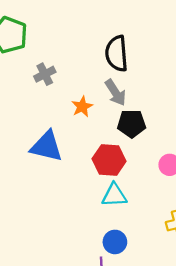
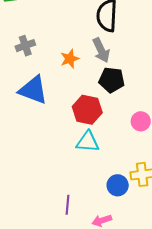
gray cross: (45, 74) -> (25, 46), moved
blue circle: (115, 242) -> (118, 185), moved

